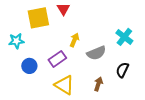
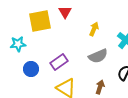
yellow arrow: (74, 40) -> (94, 29), moved

